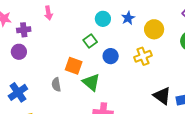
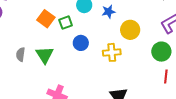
orange square: (74, 66) -> (46, 19), moved
green triangle: (91, 82) -> (45, 55), moved

